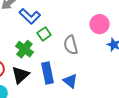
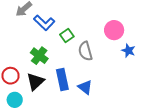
green square: (44, 34) -> (67, 36), moved

